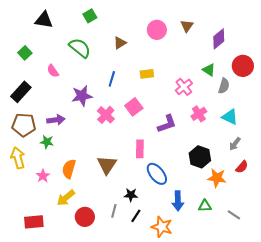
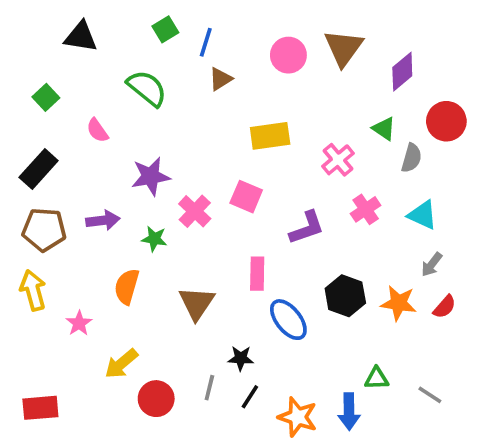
brown triangle: (187, 26) -> (344, 48), size x1.6
yellow rectangle: (147, 74) -> (270, 136), size x1.5
blue line: (112, 79) -> (206, 42), moved
pink square: (134, 107) -> (246, 197), turned -30
green star: (47, 142) -> (154, 239), moved
black hexagon: (200, 157) -> (345, 296), moved
orange semicircle: (69, 169) -> (127, 287), moved
orange star: (217, 178) -> (399, 303), moved
blue arrow: (178, 201) -> (349, 411), moved
red rectangle: (34, 222) -> (40, 408), moved

